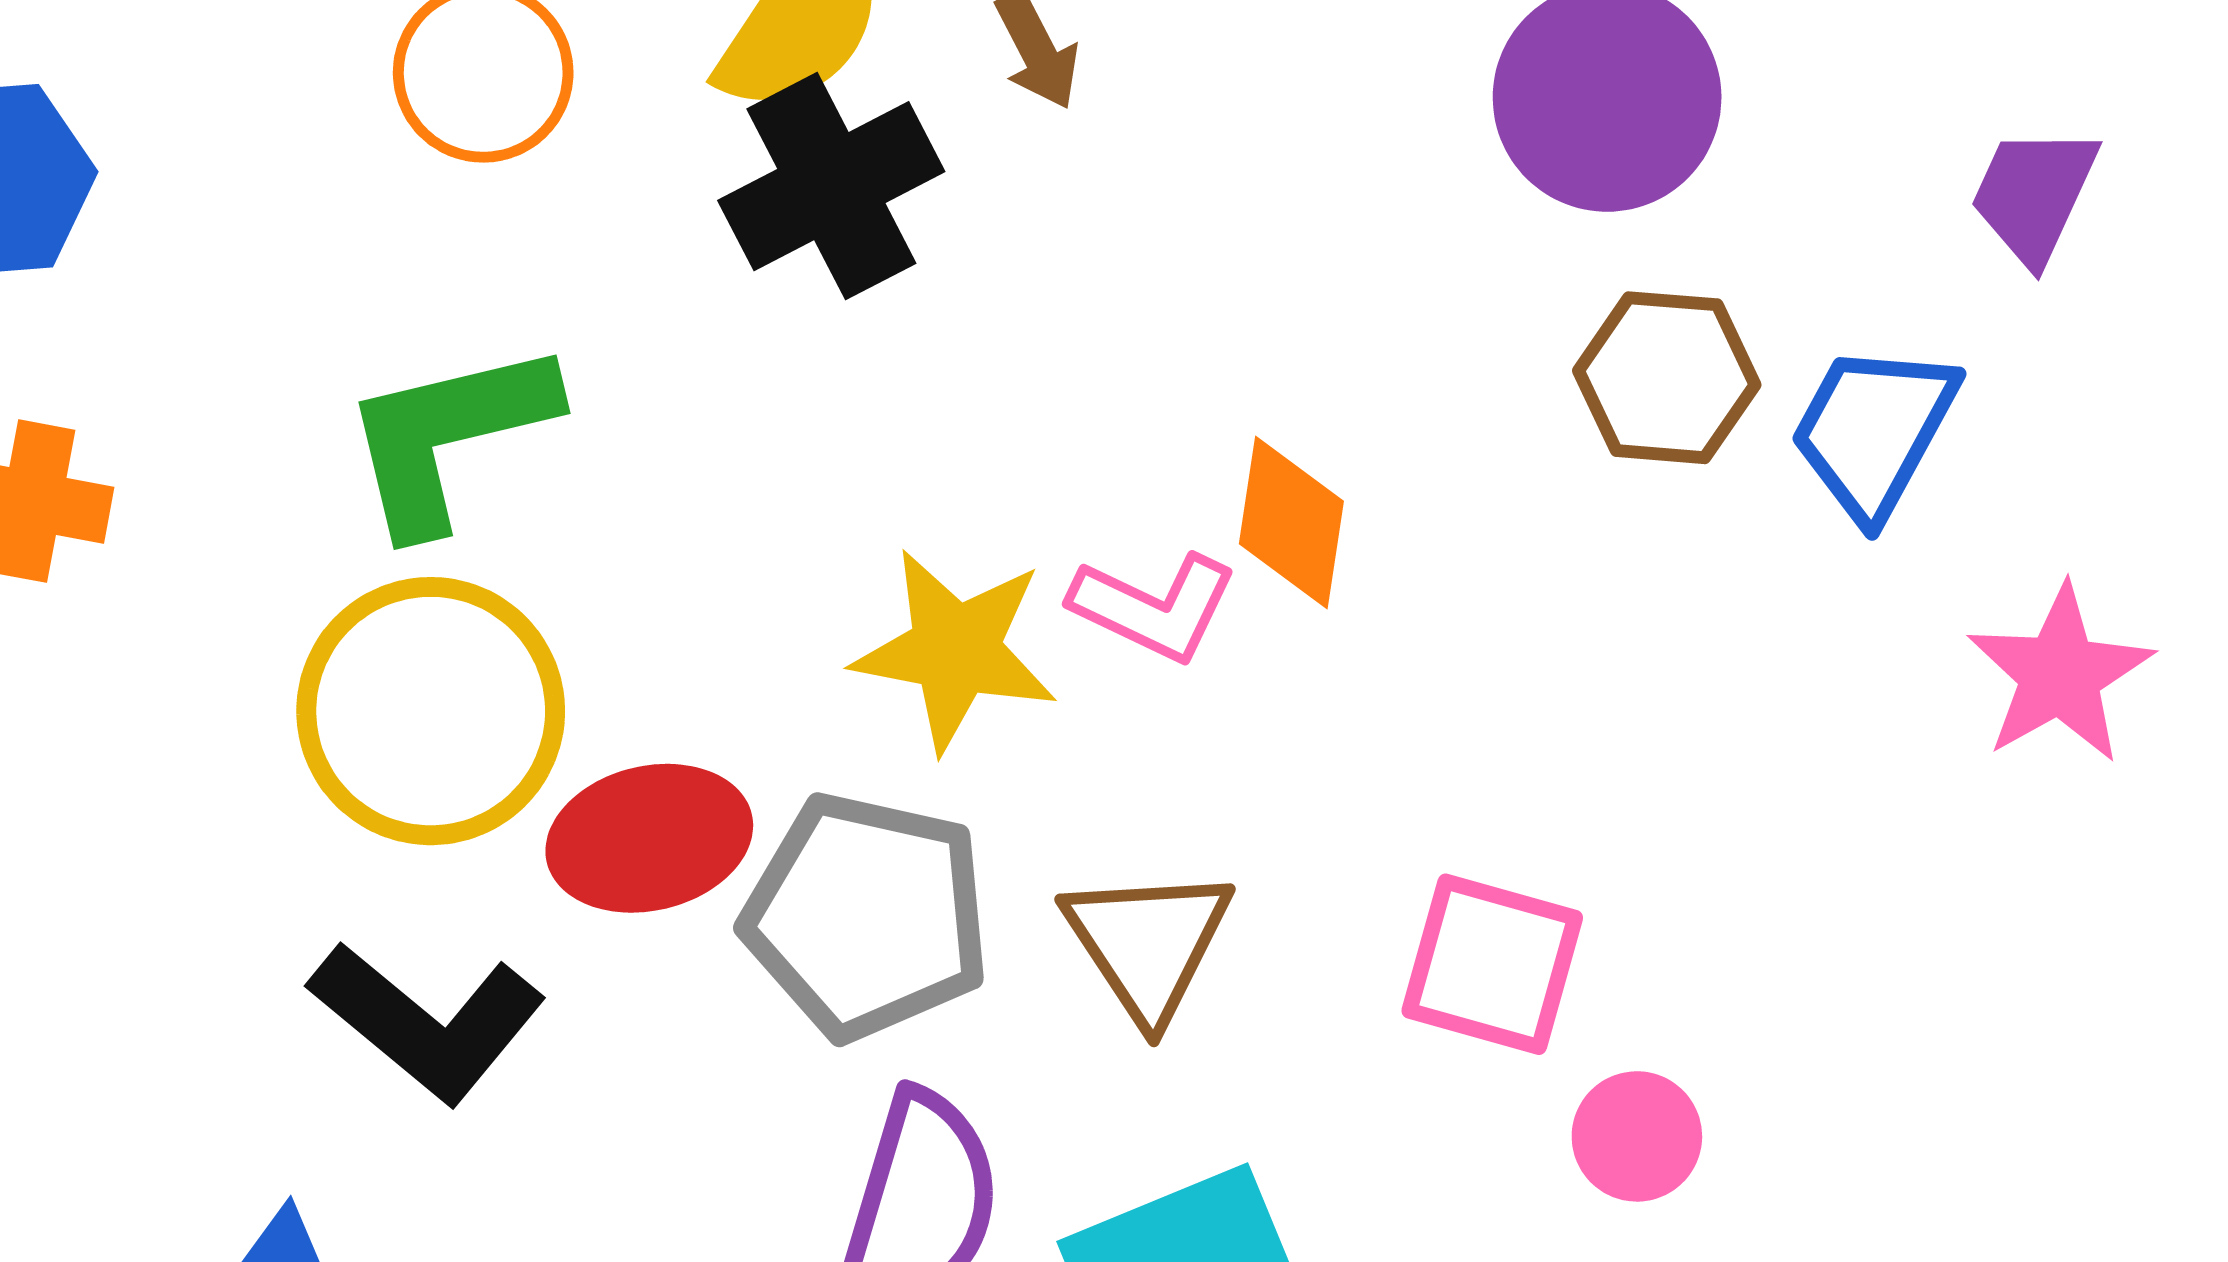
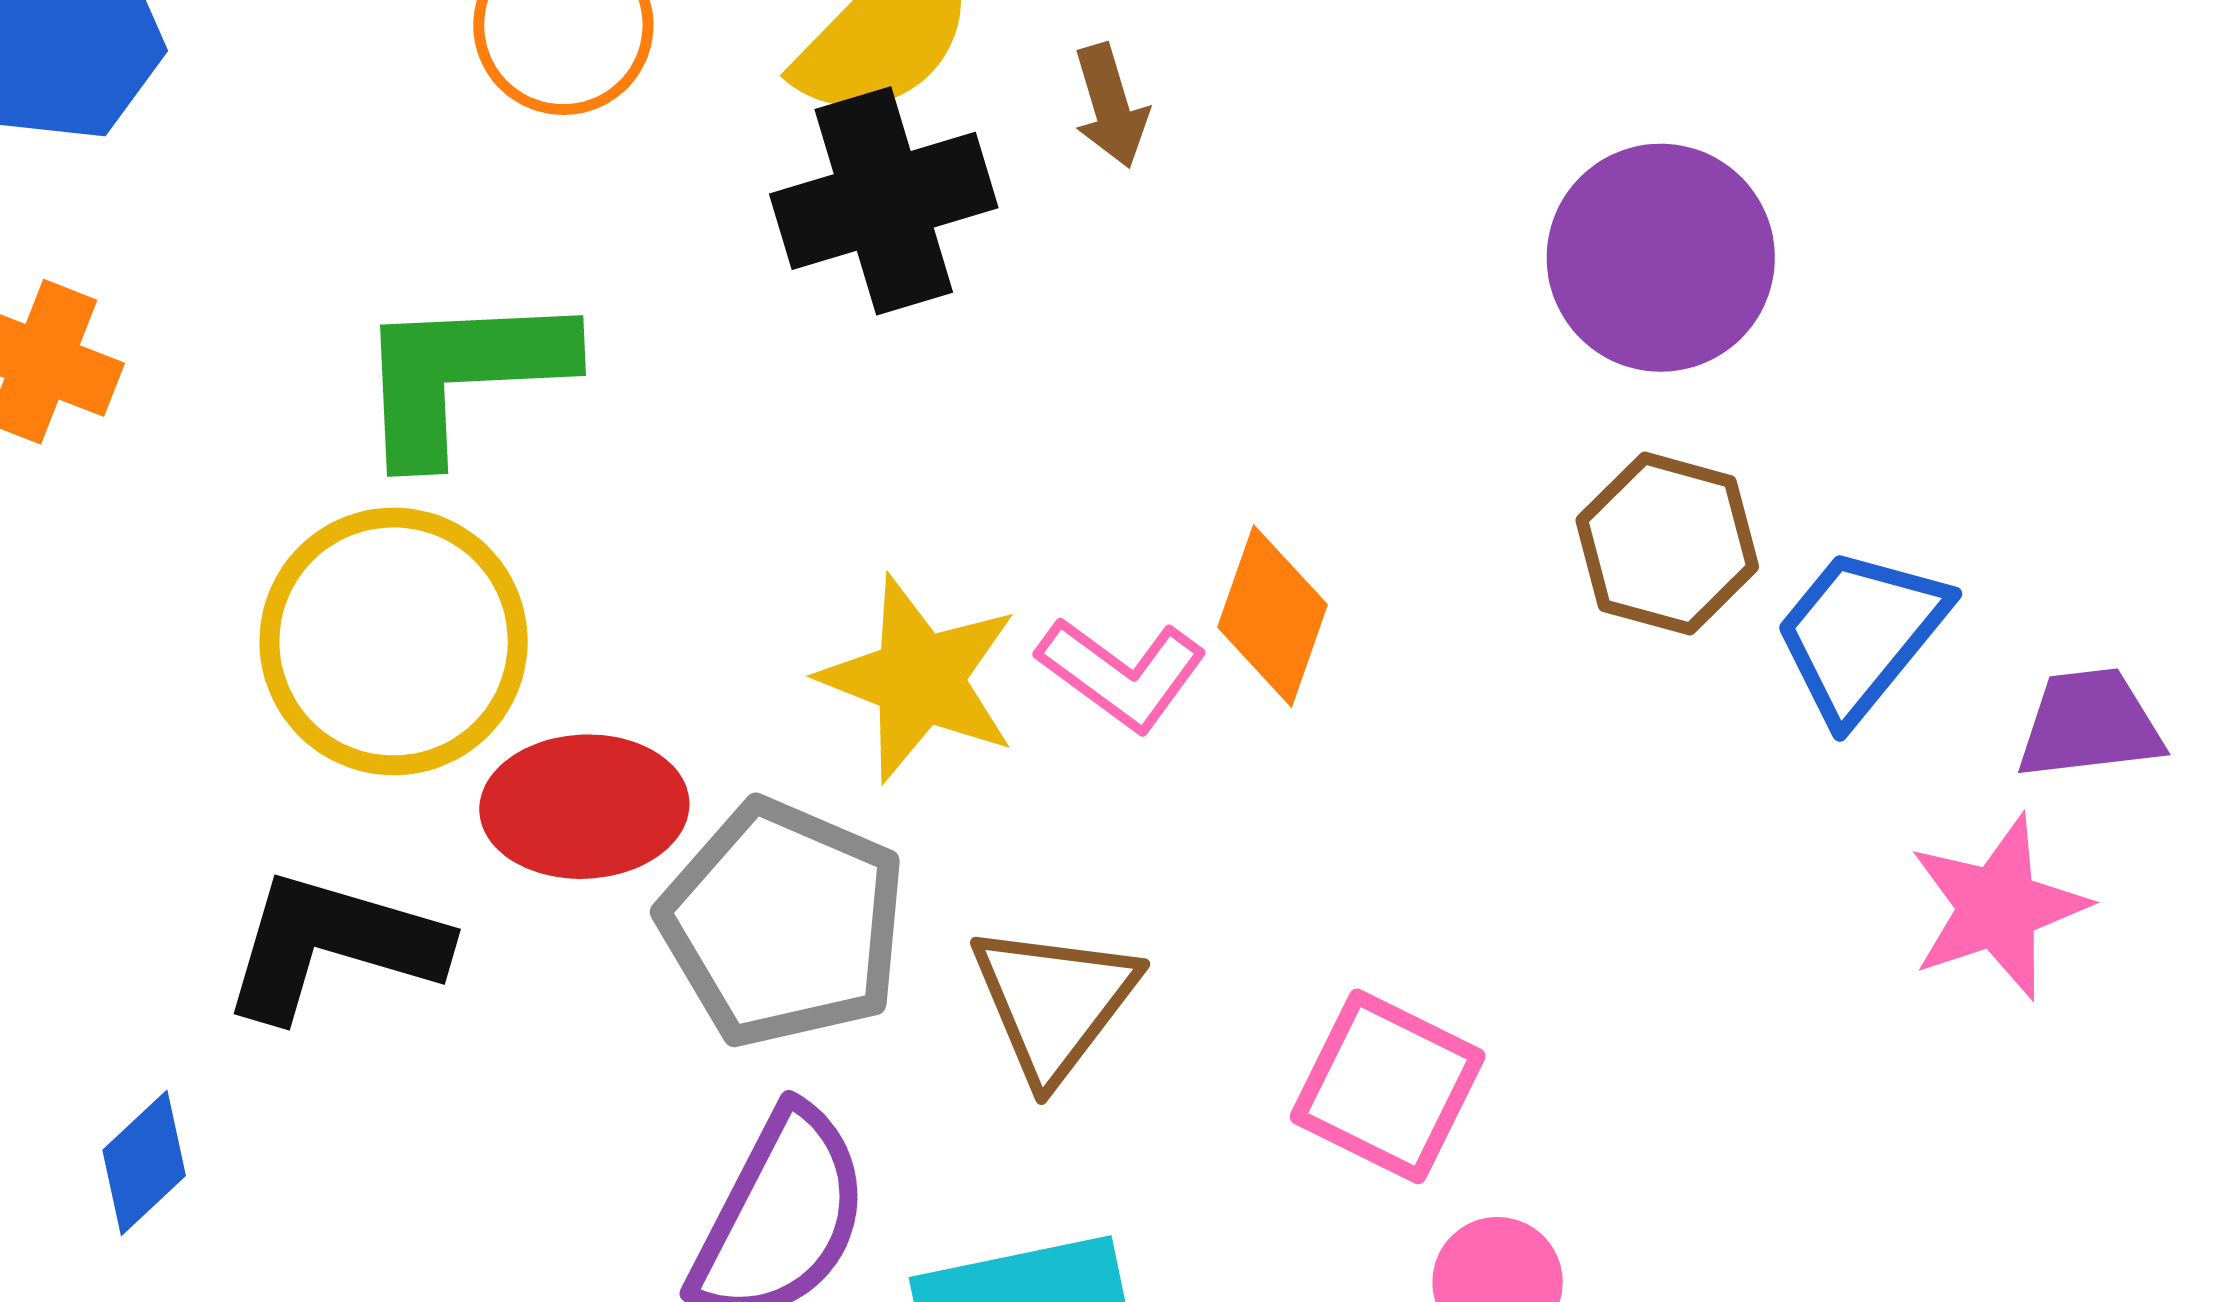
purple trapezoid: (2034, 195) -> (2090, 724), moved, turned 48
black L-shape: (428, 1022) -> (333, 945), turned 146

